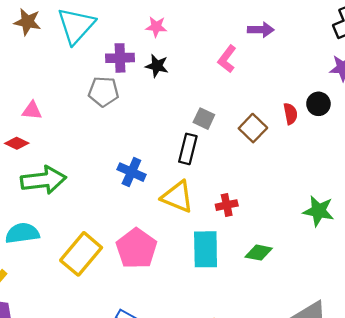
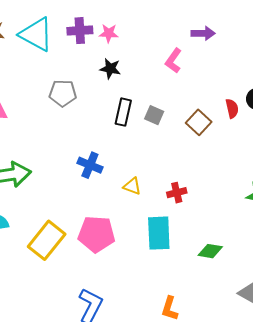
cyan triangle: (76, 26) -> (36, 34), turned -42
purple cross: (120, 58) -> (80, 31), moved
black rectangle: (188, 149) -> (123, 112), moved
yellow triangle: (177, 197) -> (132, 186), size x0.6
pink pentagon: (136, 249) -> (96, 234), turned -30
green diamond: (259, 253) -> (210, 251), moved

